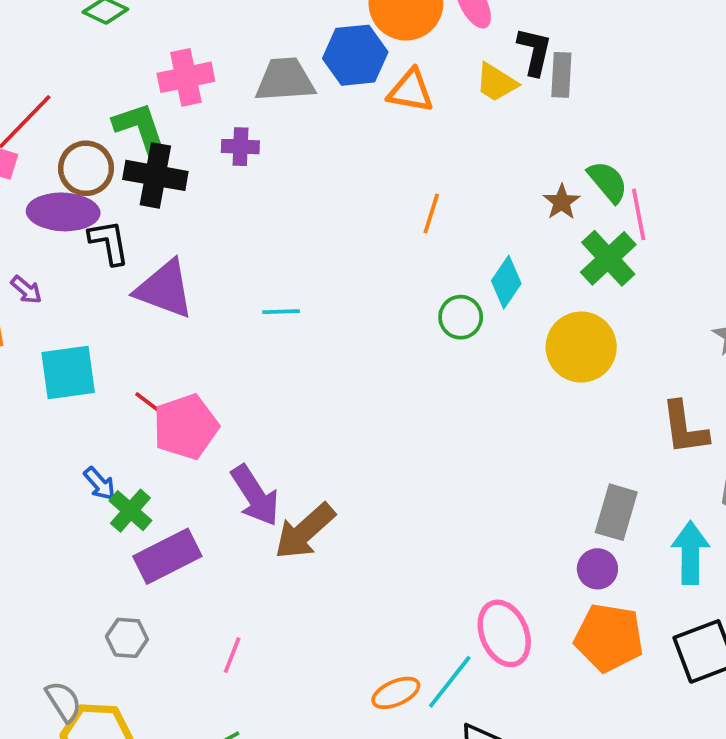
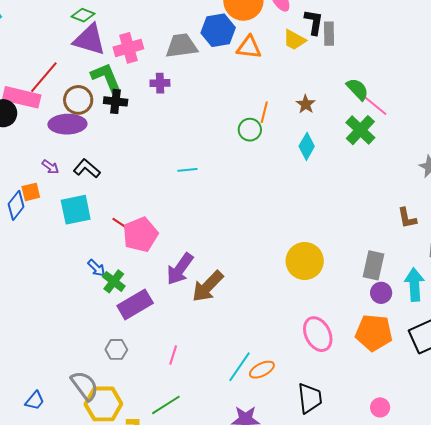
black cross: (155, 175) -> (116, 101), size x0.7
brown star: (562, 202) -> (306, 104), moved
pink line: (639, 214) -> (375, 106), turned -36
black L-shape: (109, 242) -> (87, 168), moved, turned -36
purple triangle: (165, 289) -> (89, 40), moved
green circle: (461, 317) -> (250, 130), moved
yellow circle: (581, 347) -> (305, 261), moved
brown L-shape: (685, 428) -> (407, 218), size x0.7
purple arrow: (255, 496) -> (180, 269), turned 72
purple circle: (597, 569) -> (381, 293), moved
cyan line: (450, 682) -> (240, 367), moved
gray semicircle: (64, 701) -> (85, 386), size x1.4

